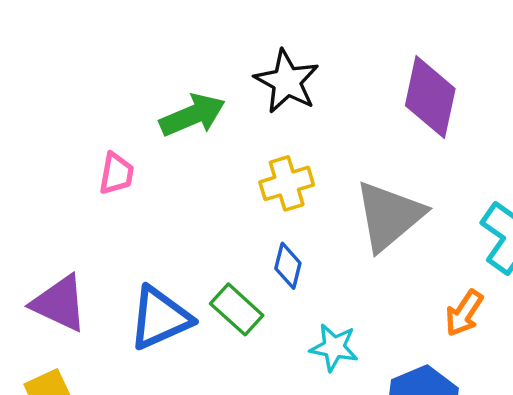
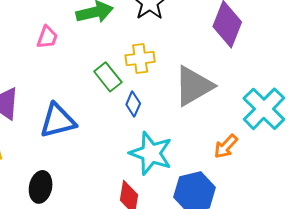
green rectangle: (237, 309) -> (108, 77), moved
cyan star: (334, 347) -> (151, 153), size x1.6

